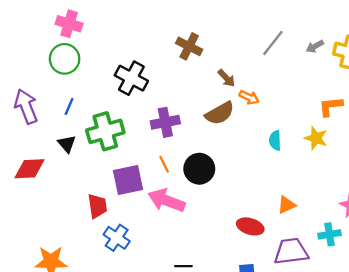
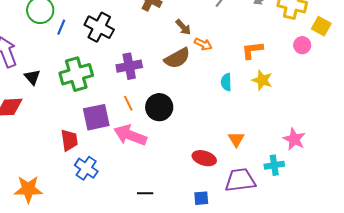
blue line: (69, 106) -> (61, 27), moved
orange L-shape: (331, 106) -> (252, 50), moved
black triangle: (67, 144) -> (32, 77), moved
orange triangle: (286, 205) -> (236, 139), turned -36

